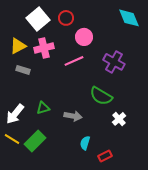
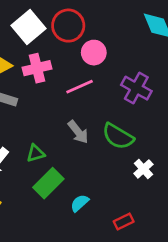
red circle: (66, 18) -> (68, 26), size x1.5
gray arrow: (73, 116) -> (78, 132), moved, turned 42
green rectangle: (35, 141) -> (48, 183), moved
cyan semicircle: (85, 143) -> (80, 203), moved, turned 32

